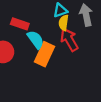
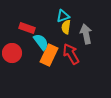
gray arrow: (86, 15) -> (86, 34), moved
red arrow: (69, 40) -> (71, 54), moved

